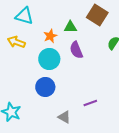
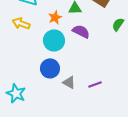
purple semicircle: (76, 50) -> (81, 31), turned 138
gray triangle: (64, 117) -> (69, 82), moved

